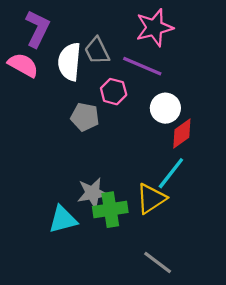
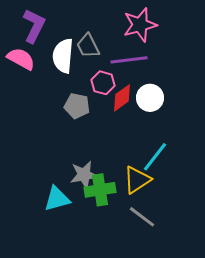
purple line: (142, 66) -> (129, 60), turned -30
red diamond: (182, 133) -> (122, 98), moved
gray line: (158, 263) -> (142, 217), moved

